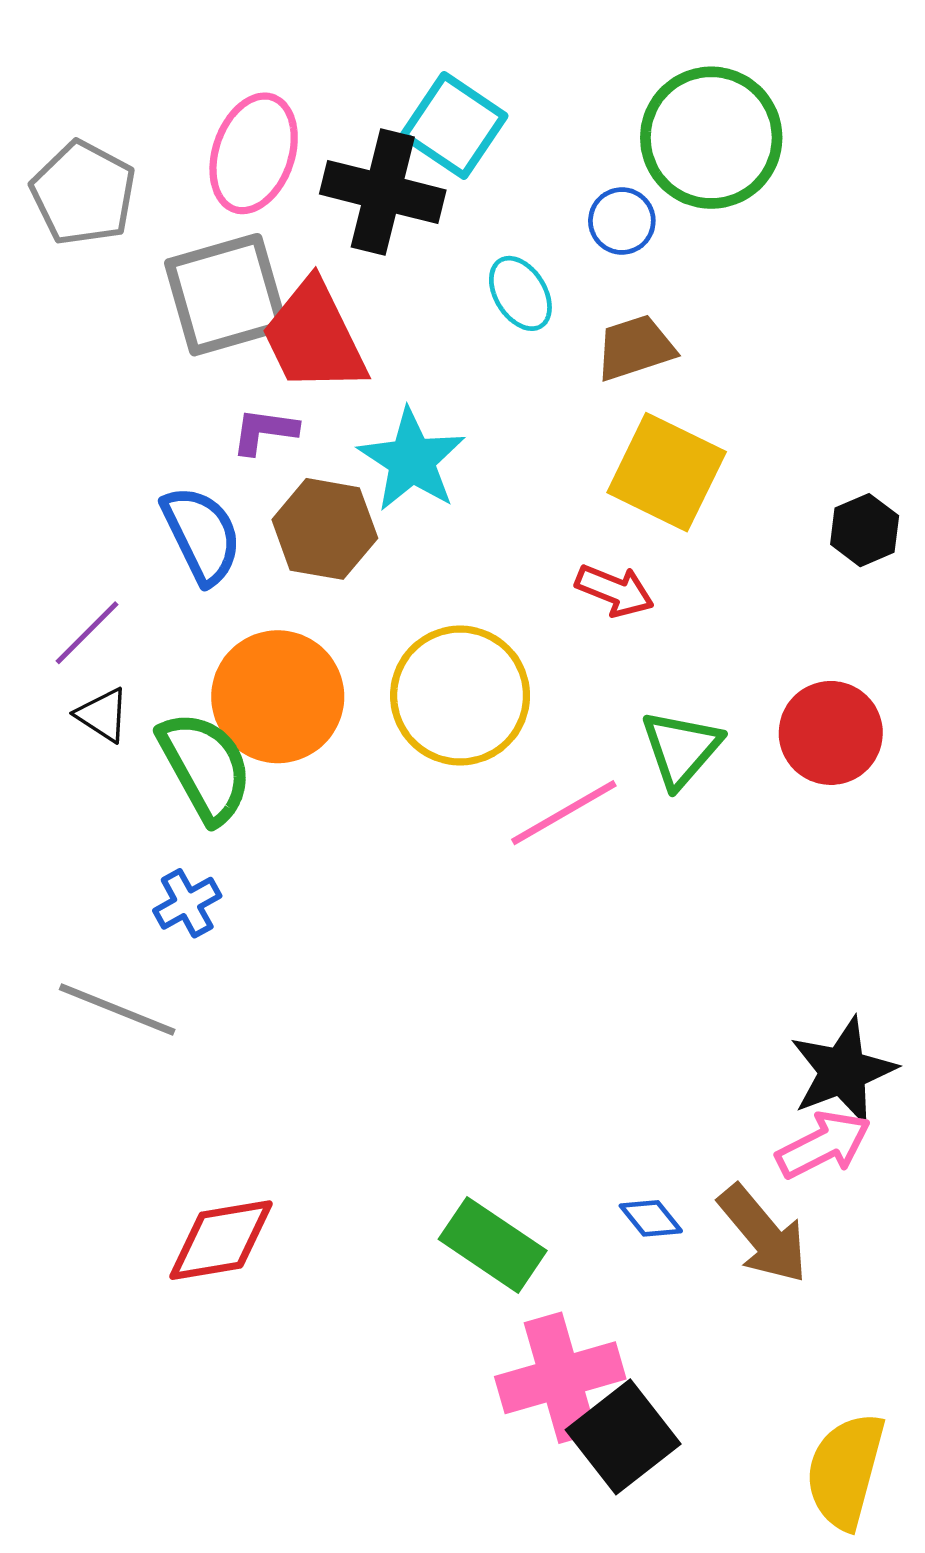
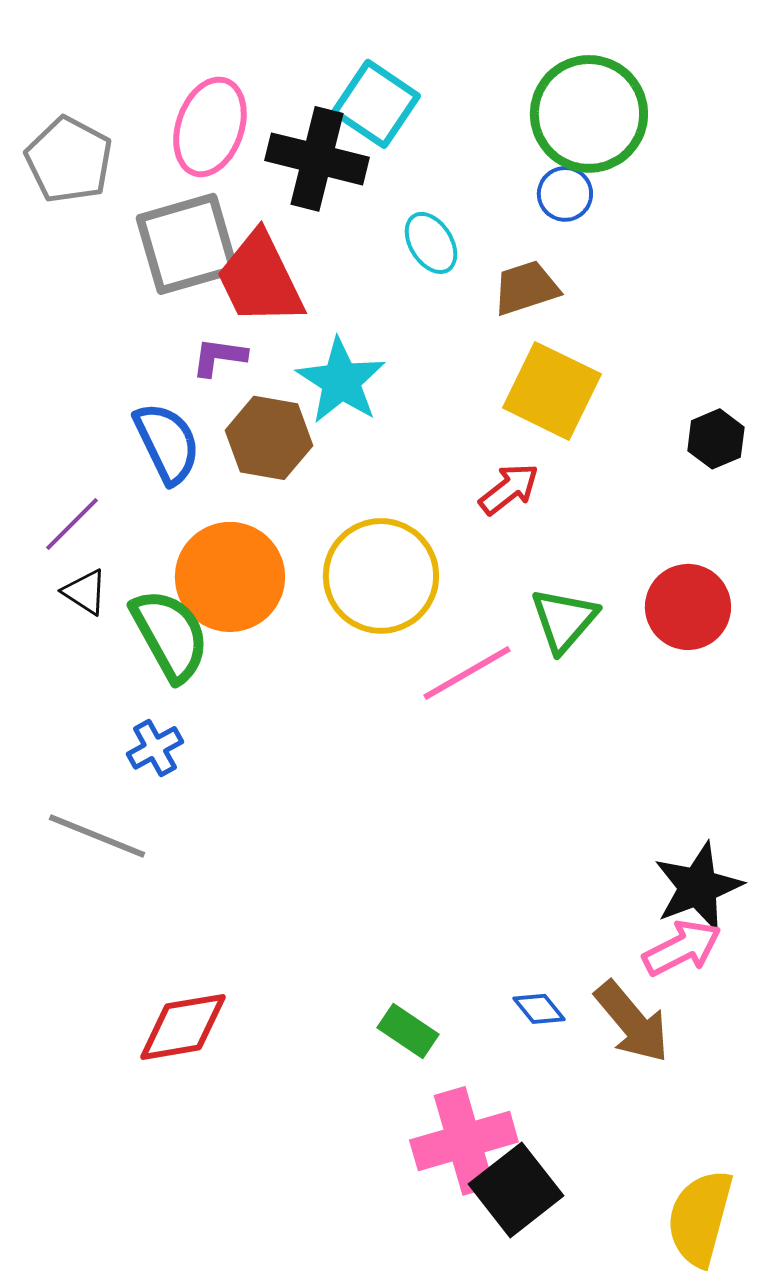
blue circle: (622, 221) -> (565, 194), moved
red arrow: (615, 590) -> (509, 489), turned -60
green rectangle: (493, 1245) -> (408, 1031), size x0.7

